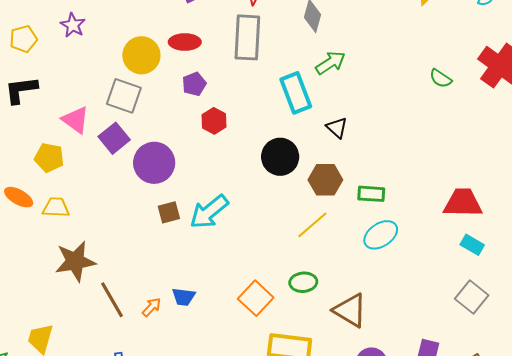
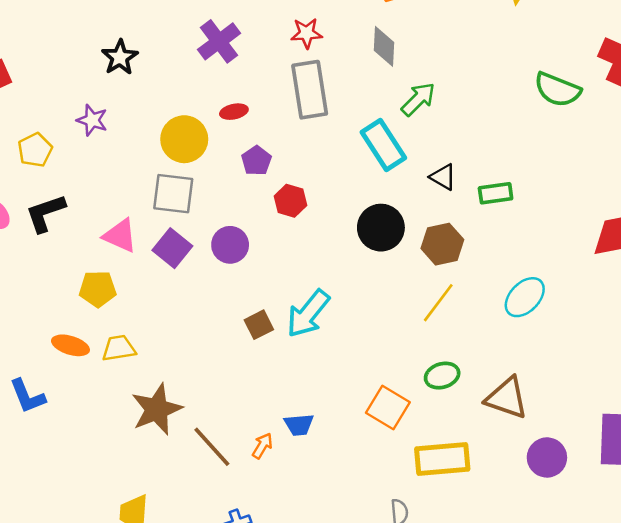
red ellipse: (185, 42) -> (234, 112), size x0.7
green semicircle: (441, 78) -> (557, 90), size x1.6
purple circle: (154, 163) -> (230, 245), moved, size x0.7
green rectangle: (371, 194) -> (496, 193), moved

